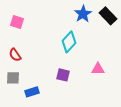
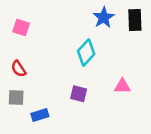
black rectangle: (108, 16) -> (135, 20), turned 42

